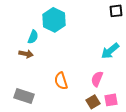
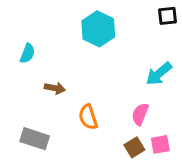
cyan hexagon: (54, 20) -> (98, 29), moved
cyan semicircle: (33, 37) -> (27, 53), moved
brown arrow: (26, 54) -> (55, 88), moved

